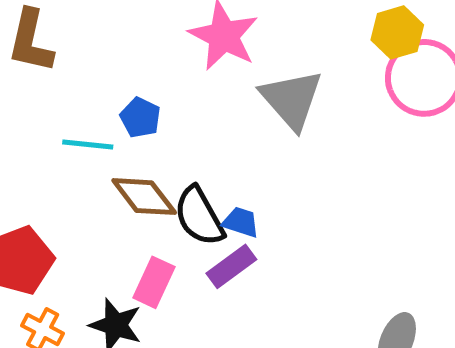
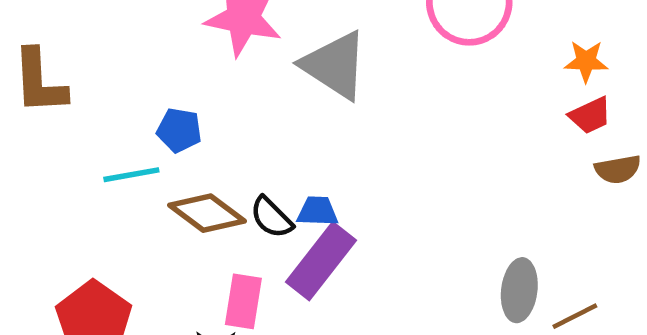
black semicircle: (199, 216) -> (271, 217), size x0.7
purple rectangle: (231, 266) -> (321, 261), size x1.4

